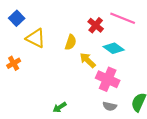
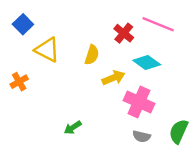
yellow arrow: (88, 60) -> (114, 78), turned 114
green arrow: (60, 107) -> (73, 128), moved

